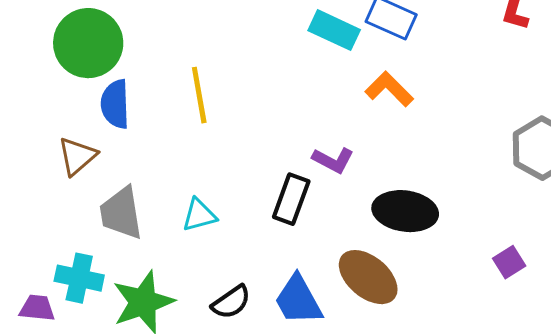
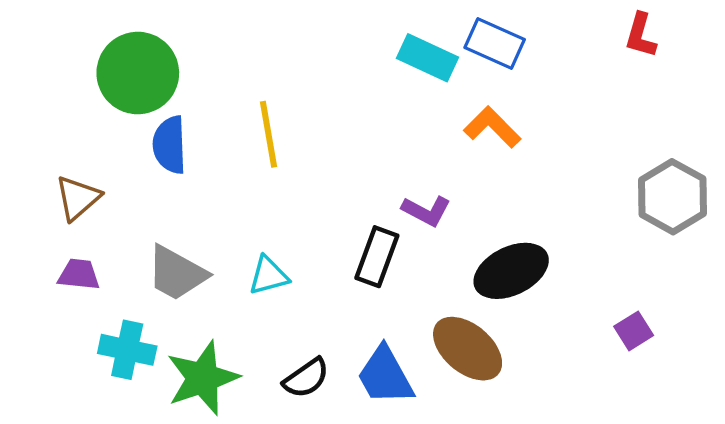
brown triangle: (77, 156) -> (78, 198), moved
black ellipse: (405, 211) -> (511, 271), turned -34
gray trapezoid: (121, 213) -> (177, 273), turned -52
purple trapezoid: (37, 308) -> (79, 274), moved

